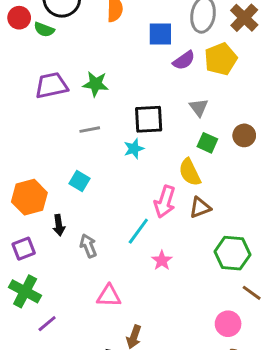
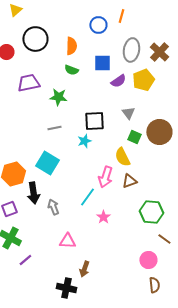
green semicircle: (44, 29) -> (71, 70), moved
purple trapezoid: (51, 85) -> (28, 83), moved
brown circle: (244, 135) -> (159, 132), size x1.6
cyan square: (79, 181) -> (47, 163), size x1.6
black arrow: (59, 225) -> (33, 193), size x1.5

